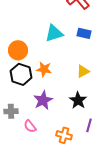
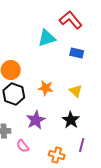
cyan triangle: (54, 33) -> (47, 38), moved
orange star: (44, 69) -> (46, 88), moved
yellow triangle: (83, 71) -> (76, 91), turned -48

